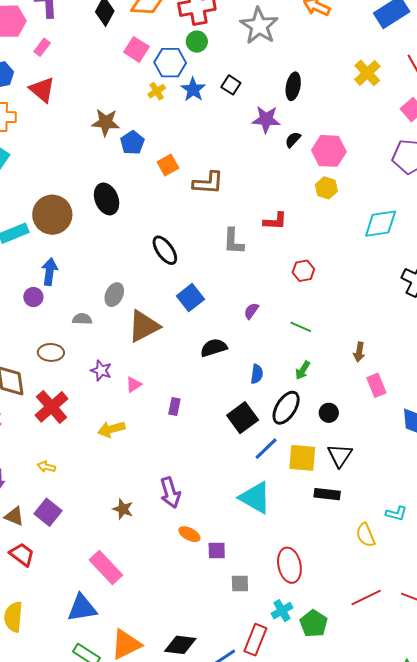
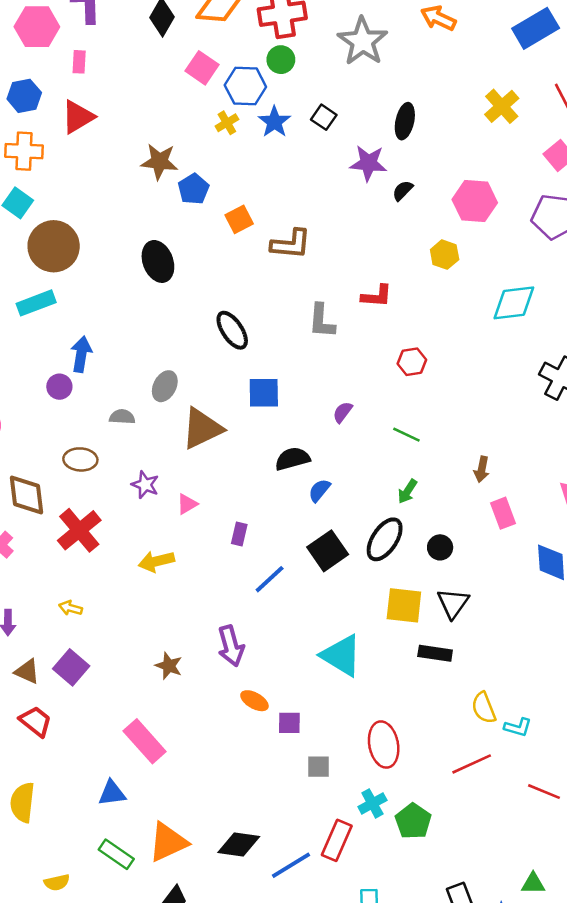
pink rectangle: (42, 47) -> (79, 62), turned -36
red triangle: (42, 90) -> (78, 117), turned 48
pink hexagon: (329, 151) -> (475, 201), moved
brown circle: (52, 215) -> (54, 246), moved
blue square: (190, 298) -> (264, 393), turned 36
blue semicircle: (257, 374) -> (319, 490), moved, turned -150
blue line: (266, 449) -> (270, 579), moved
cyan L-shape: (396, 513) -> (518, 727), moved
red line: (366, 598) -> (472, 764), moved
blue triangle: (82, 608) -> (112, 793), size x0.7

